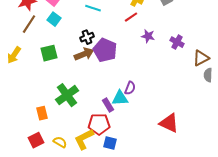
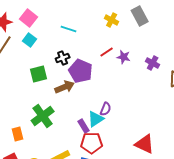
red line: (131, 17) -> (107, 52), moved
green square: (49, 53) -> (39, 74), moved
brown arrow: (84, 54) -> (65, 87), moved
cyan triangle: (120, 98) -> (96, 119), turned -30
red pentagon: (99, 124) -> (92, 143), moved

